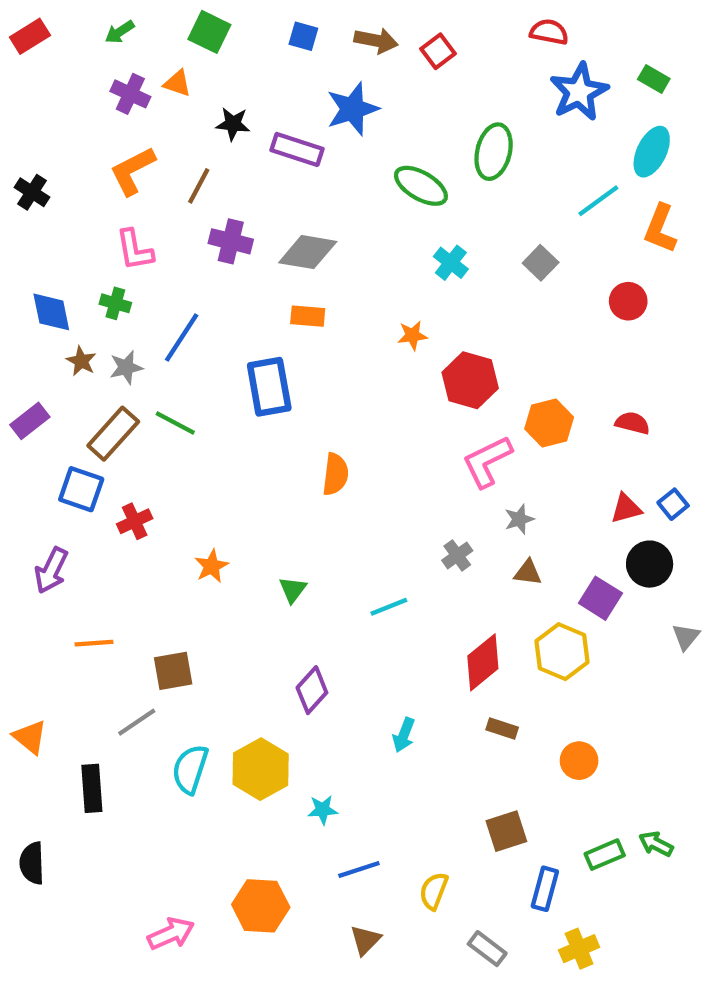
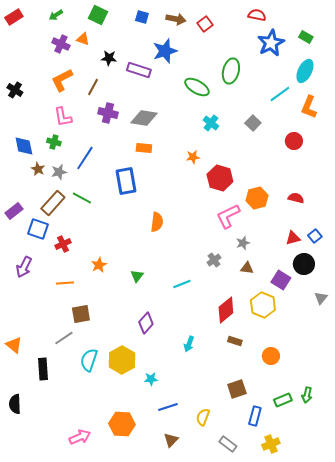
purple rectangle: (30, 421) -> (14, 211), moved
orange line: (94, 643) -> (65, 283), moved
green arrow: (656, 844) -> (307, 395), turned -105

